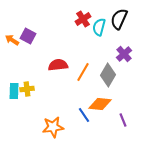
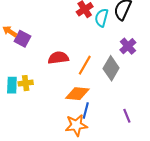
purple square: (28, 36) -> (22, 39), moved
orange diamond: (100, 104) -> (77, 94), moved
blue line: (84, 115) -> (86, 110), turned 49
orange star: (53, 127) -> (76, 125), moved

